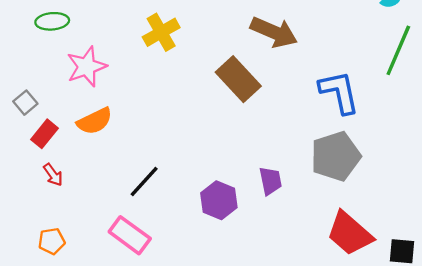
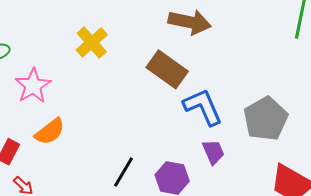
blue L-shape: (339, 92) -> (203, 107), moved
black line: (144, 182) -> (123, 172), moved

